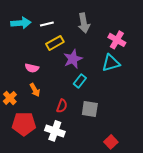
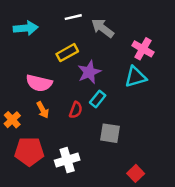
gray arrow: (84, 23) -> (103, 28), turned 138
white line: (47, 24) -> (73, 17), moved
pink semicircle: (32, 68) -> (39, 83), size x1.5
red semicircle: (62, 106) -> (76, 110), moved
white cross: (55, 131) -> (67, 160), turned -36

